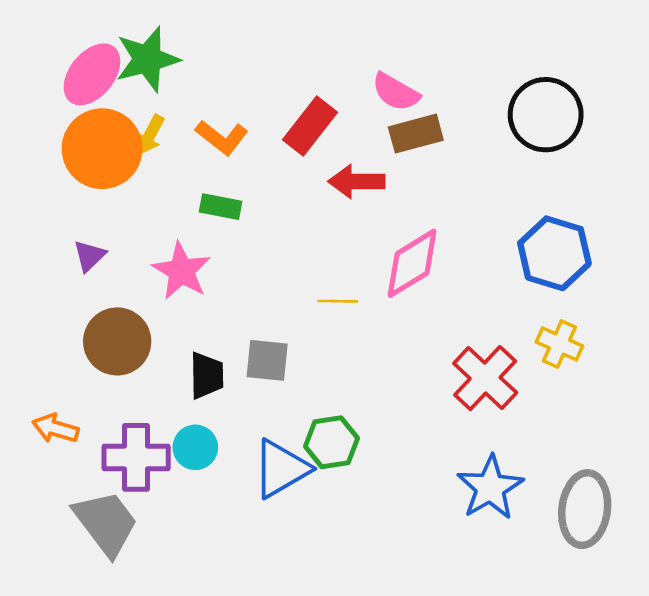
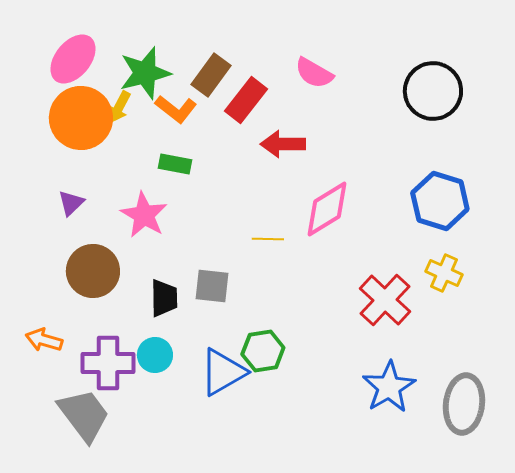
green star: (147, 59) -> (145, 73), moved
brown rectangle: (416, 134) -> (211, 75), moved, turned -39

